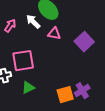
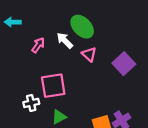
pink triangle: (54, 34) -> (89, 54), turned 32

